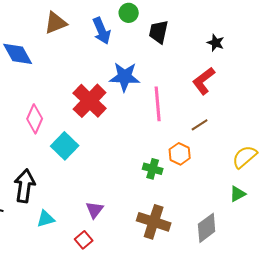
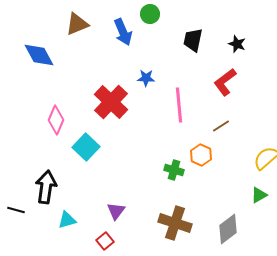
black trapezoid: (159, 32) -> (193, 40), moved
blue star: (125, 77) -> (146, 78), size x0.6

